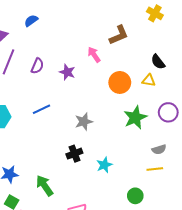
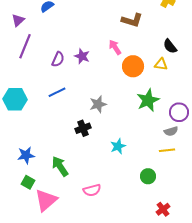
brown L-shape: (119, 35) -> (132, 20), turned 40
pink arrow: (94, 55) -> (115, 47), moved
purple semicircle: (37, 66) -> (58, 59), moved
purple circle: (168, 112) -> (179, 112), moved
black cross: (74, 154) -> (83, 128), moved

